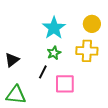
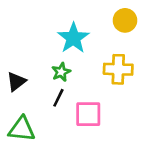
yellow circle: (92, 24) -> (125, 20), moved
green star: (54, 53) -> (61, 72), moved

